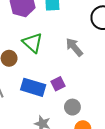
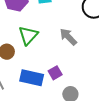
green triangle: (33, 43) -> (28, 35), turned 35

